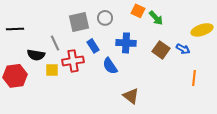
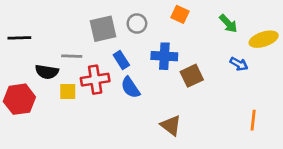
green arrow: (156, 18) -> (228, 23), moved
gray line: (55, 43) -> (72, 56), turned -63
brown square: (161, 50) -> (192, 76), moved, turned 30
blue semicircle: (110, 66) -> (130, 87), moved
orange line: (194, 78) -> (253, 120), moved

